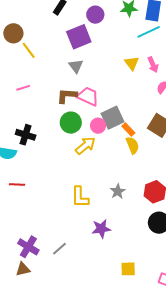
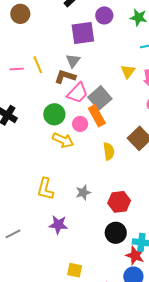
yellow line: (29, 50) -> (38, 65), moved
brown L-shape: (67, 96) -> (65, 77), moved
pink trapezoid: (88, 96) -> (77, 93), turned 95
gray square: (113, 118) -> (100, 98), moved, turned -30
orange rectangle: (128, 130) -> (97, 116), moved, size x1.5
yellow arrow: (85, 146) -> (63, 140), turned 50

